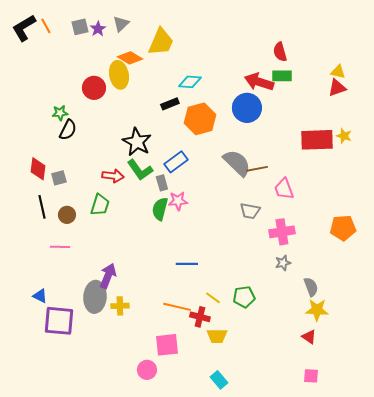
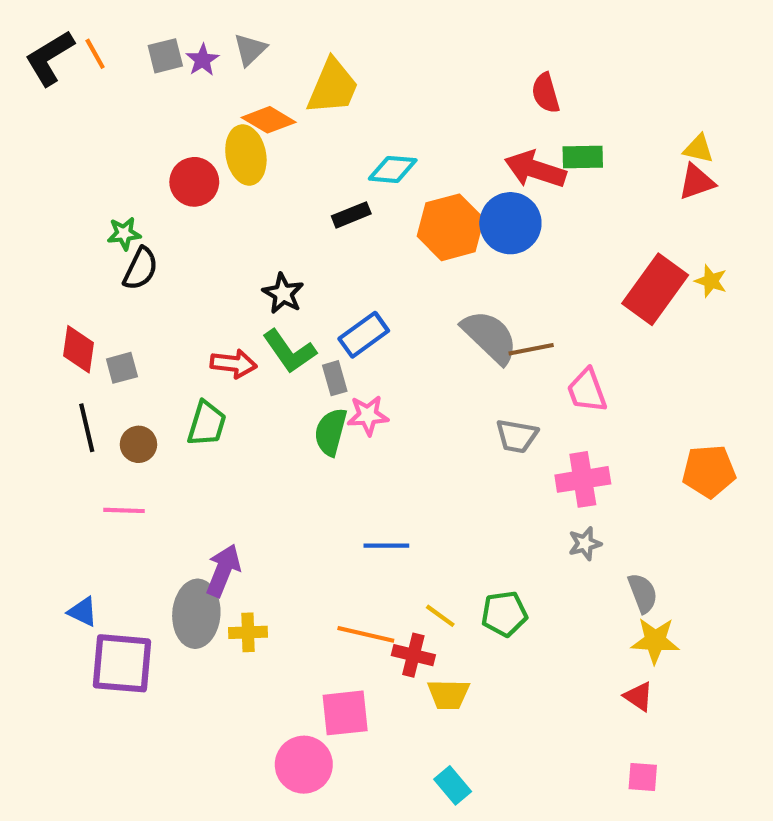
red semicircle: (280, 52) -> (546, 93), moved
orange hexagon: (200, 119) -> (451, 227), moved
red rectangle: (317, 140) -> (655, 289), turned -52
black star: (137, 142) -> (283, 293), size x0.7
pink circle: (147, 370) -> (304, 765), size x1.4

